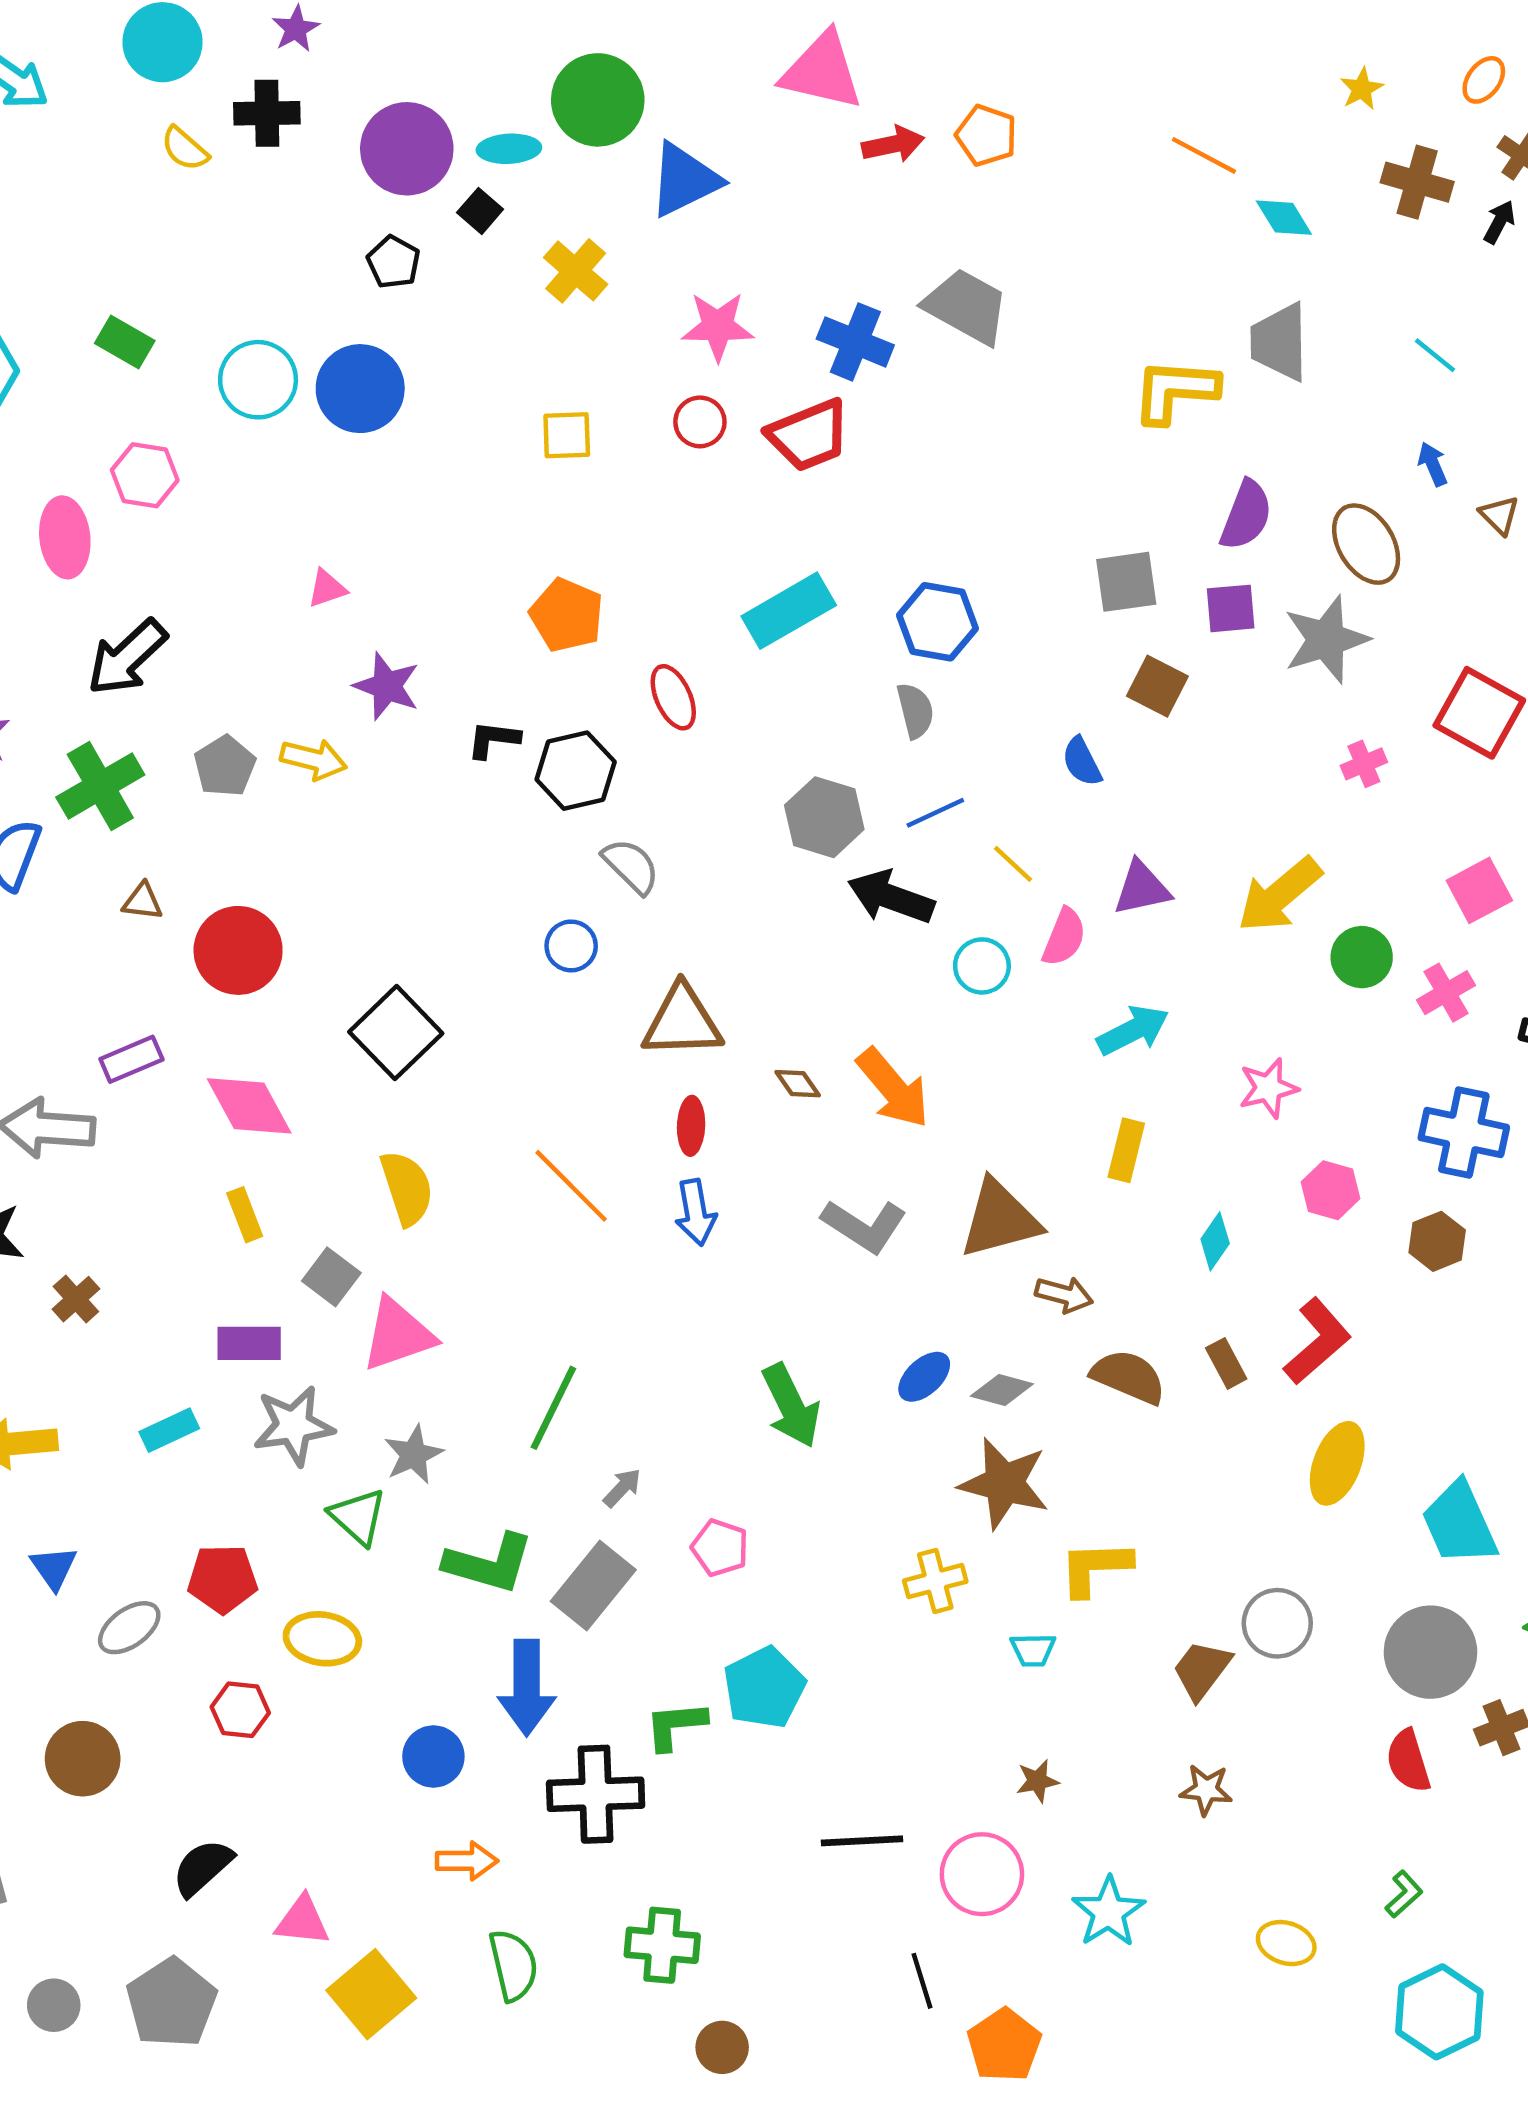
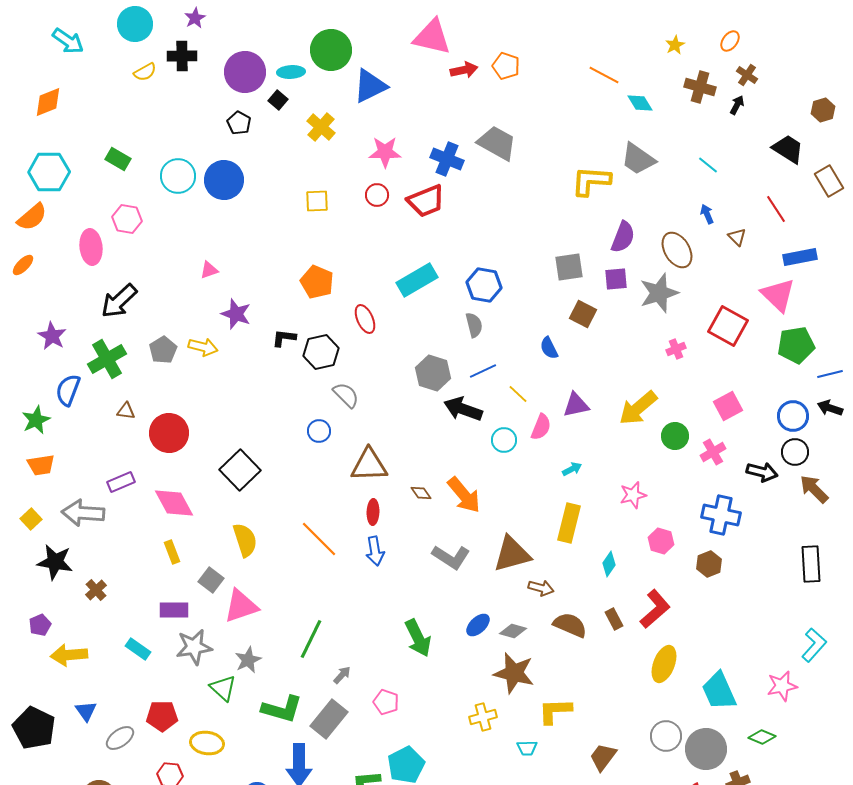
yellow semicircle: (185, 149) -> (145, 72), turned -70
gray trapezoid: (1279, 342) -> (638, 159), turned -54
cyan arrow: (1133, 1030) -> (572, 469), size x0.6
yellow rectangle: (1126, 1150) -> (569, 523), size x1.4
cyan rectangle: (169, 1430) -> (138, 649), turned 60
gray circle: (1277, 1623) -> (666, 736), moved

